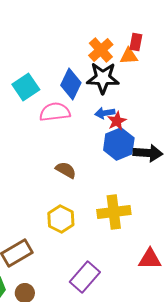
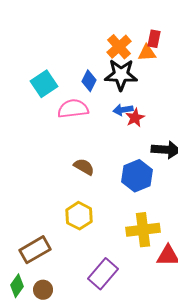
blue diamond: (71, 84) -> (89, 81), size x0.7
blue hexagon: (119, 144) -> (137, 176), moved
yellow cross: (114, 212) -> (143, 230), moved

